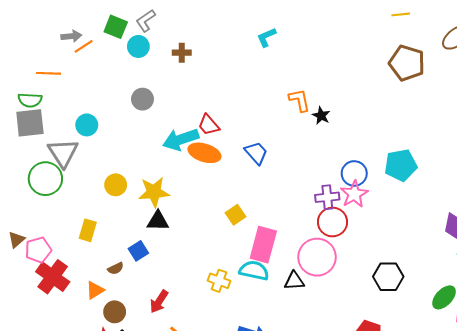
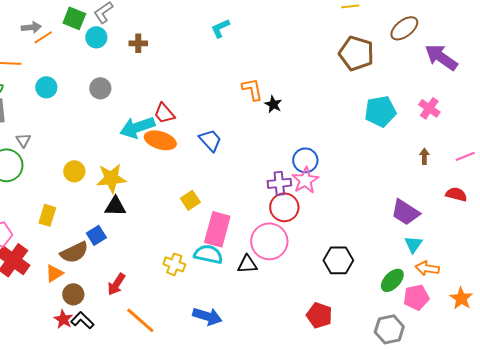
cyan circle: (87, 125) -> (46, 87), moved
gray triangle: (63, 153) -> (23, 140), size x0.5
cyan pentagon: (401, 165) -> (380, 111), moved
brown semicircle: (116, 268) -> (74, 252), size x1.8

